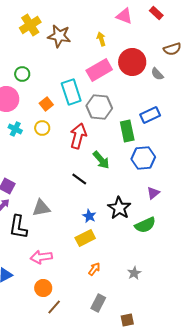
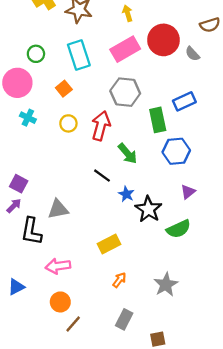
cyan rectangle: (71, 92) -> (79, 55), moved
yellow circle: (42, 128) -> (68, 123), moved
blue star: (89, 216) -> (126, 194), moved
gray star: (134, 273) -> (166, 285), size x1.5

